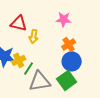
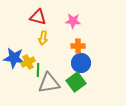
red triangle: (19, 23) -> (38, 17), moved
orange cross: (69, 44) -> (78, 46), turned 32
green line: (29, 68) -> (38, 70), turned -32

